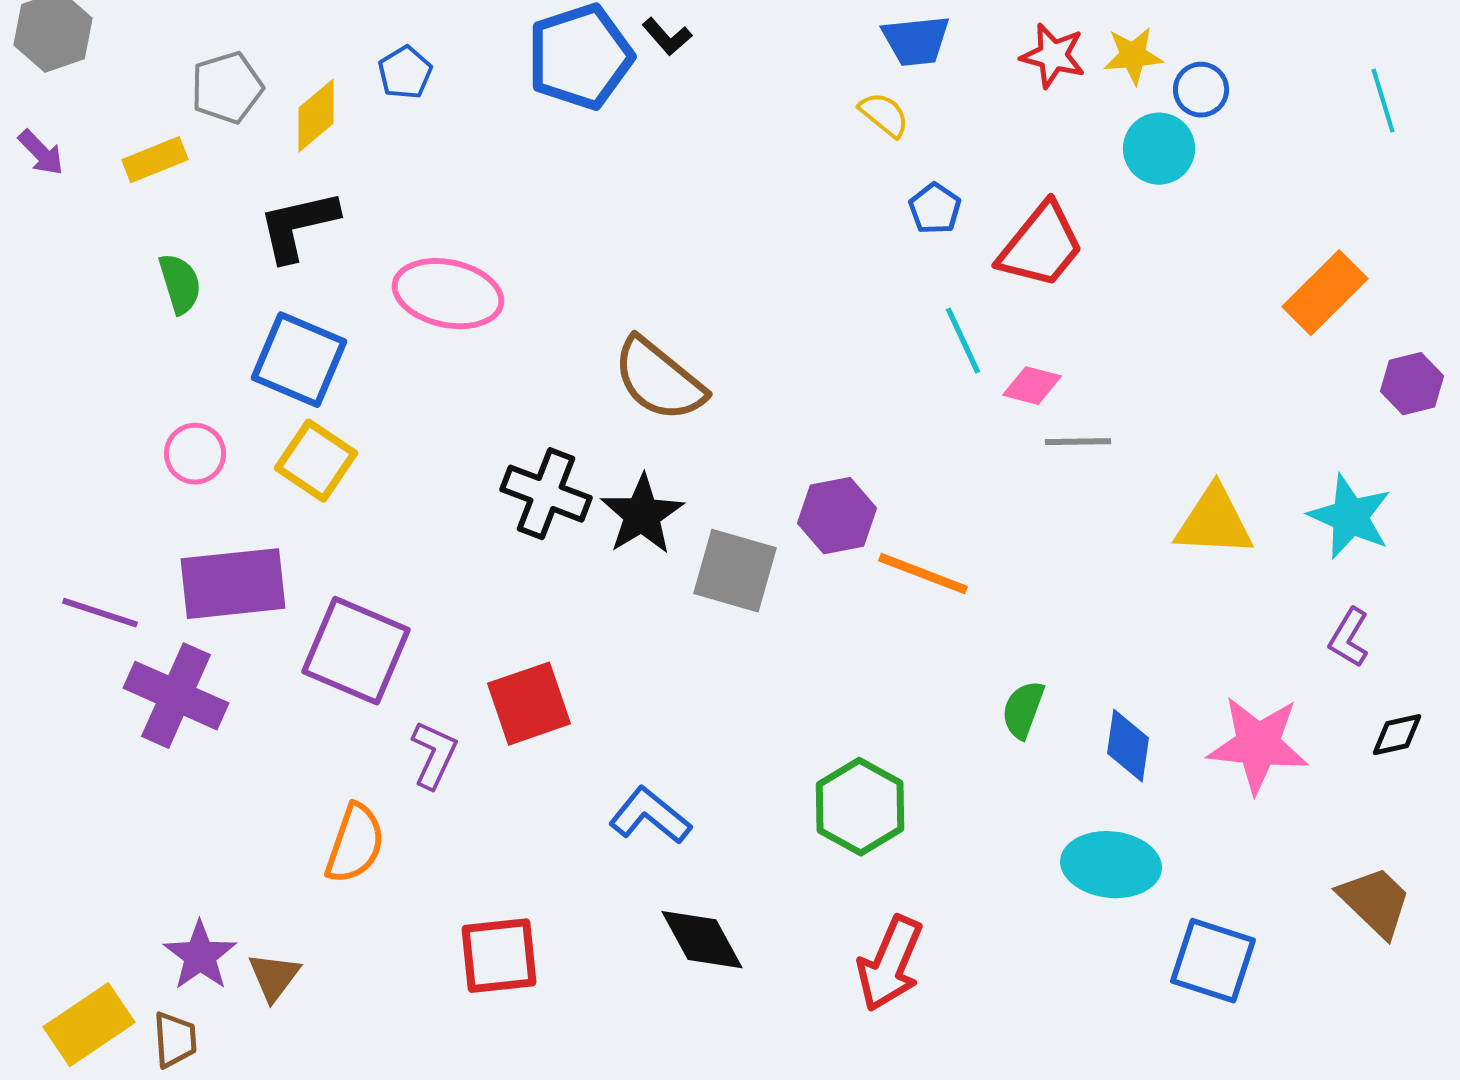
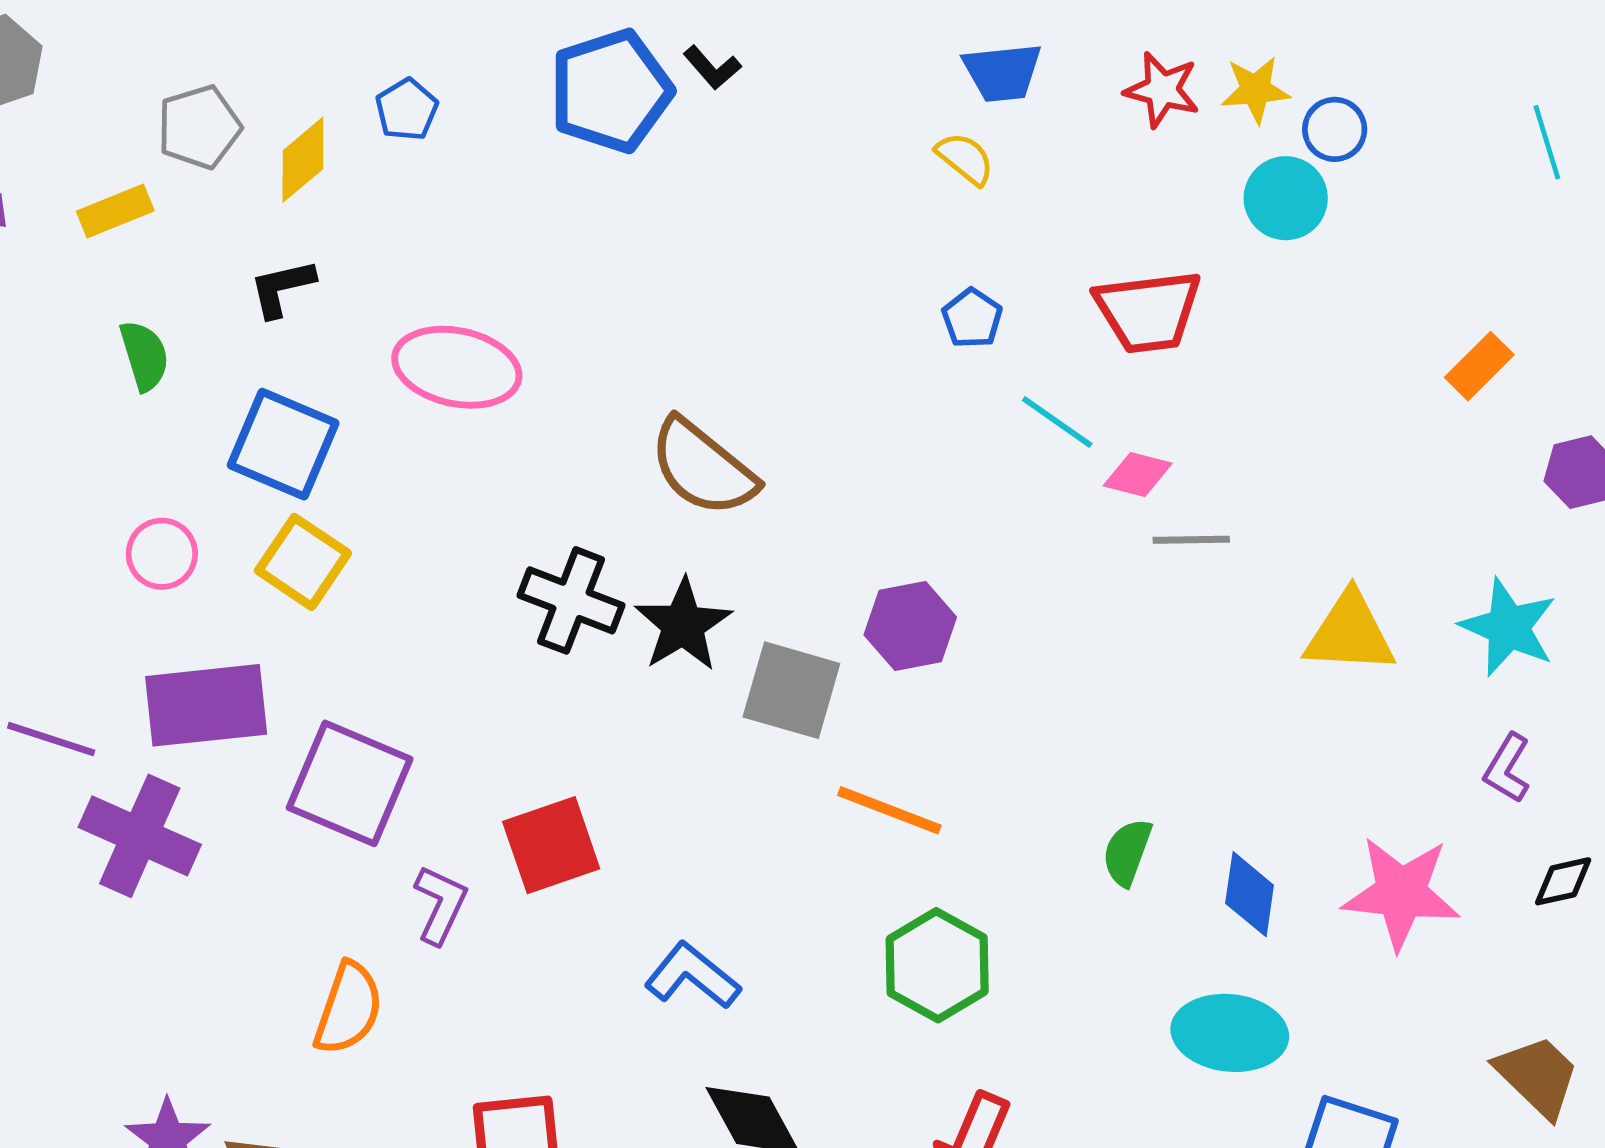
blue pentagon: (935, 209) -> (972, 318), moved
black L-shape: (298, 226) -> (282, 288), size x0.7
red trapezoid: (1041, 246) -> (1148, 311), turned 44
orange rectangle: (1325, 293) -> (1479, 366), size x0.7
cyan line: (963, 341) -> (1057, 422), turned -30
orange line: (923, 574) -> (889, 810), moved

